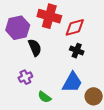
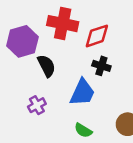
blue trapezoid: (72, 82) -> (82, 92), moved
green semicircle: (44, 97) -> (83, 130), moved

